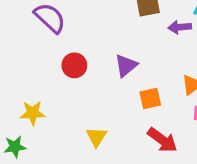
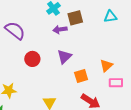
purple arrow: (180, 27) -> (60, 30), moved

